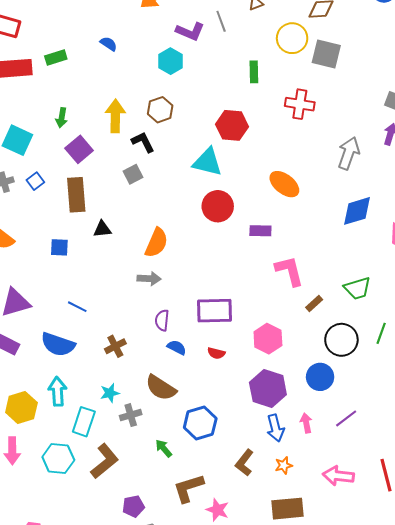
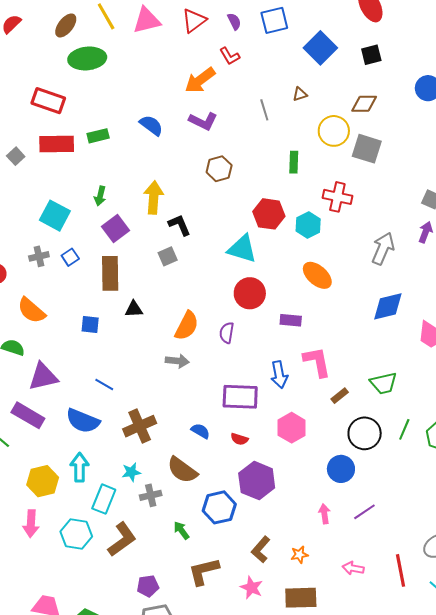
purple L-shape: (190, 31) -> (203, 121), moved
blue semicircle: (109, 44) -> (151, 125), size x1.4
cyan hexagon: (171, 61) -> (308, 225), moved
brown hexagon: (160, 110) -> (219, 169), moved
purple semicircle: (162, 320) -> (227, 333), moved
brown cross: (115, 346) -> (140, 426), size x1.5
purple hexagon: (268, 389) -> (257, 481), moved
blue arrow: (275, 428) -> (279, 375), moved
pink arrow: (338, 476) -> (353, 568), size x0.7
pink star: (218, 510) -> (252, 588), moved

